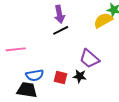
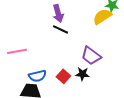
black line: (61, 30) -> (60, 29), turned 56
red square: (61, 77) -> (63, 76), turned 32

